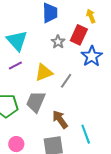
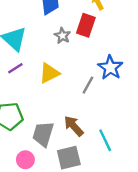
blue star: (92, 56) -> (110, 68), moved
gray line: (66, 81) -> (88, 85), moved
gray trapezoid: (36, 102) -> (43, 134), moved

